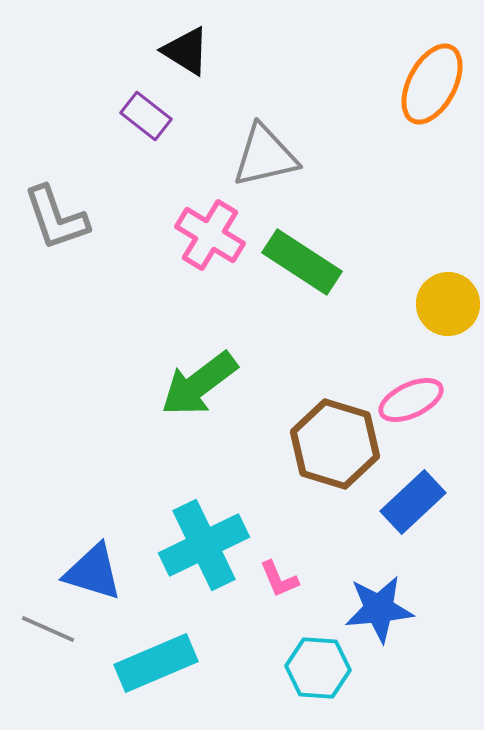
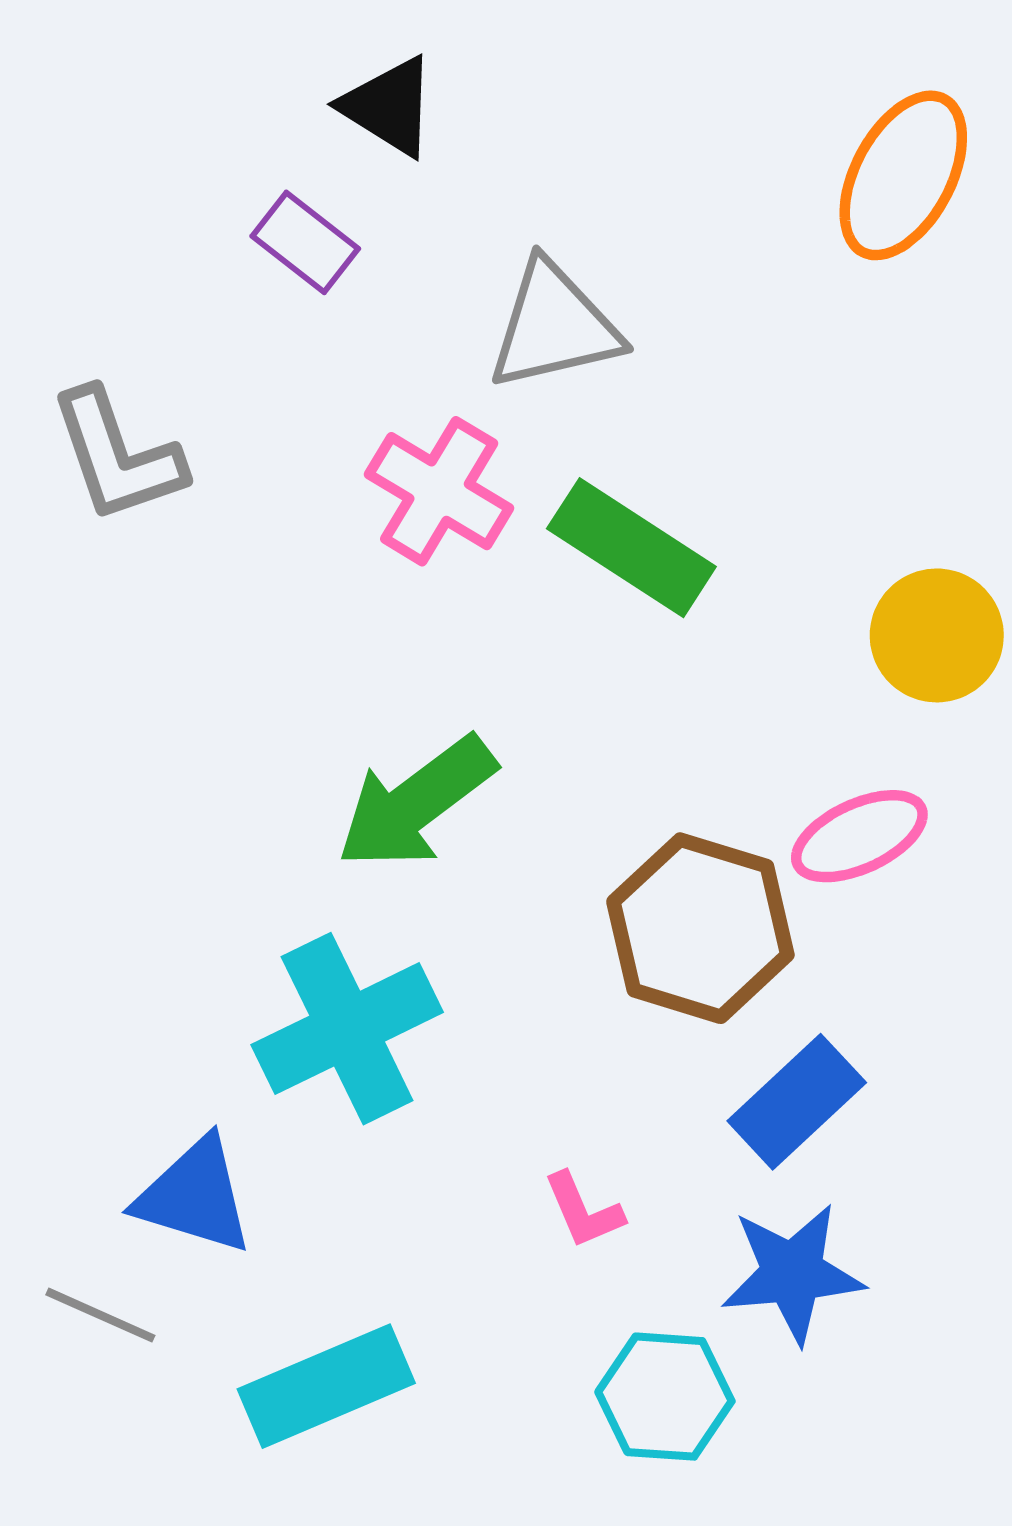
blue rectangle: (413, 502) -> (797, 1102), moved
cyan cross: (204, 545) -> (347, 1029), moved

